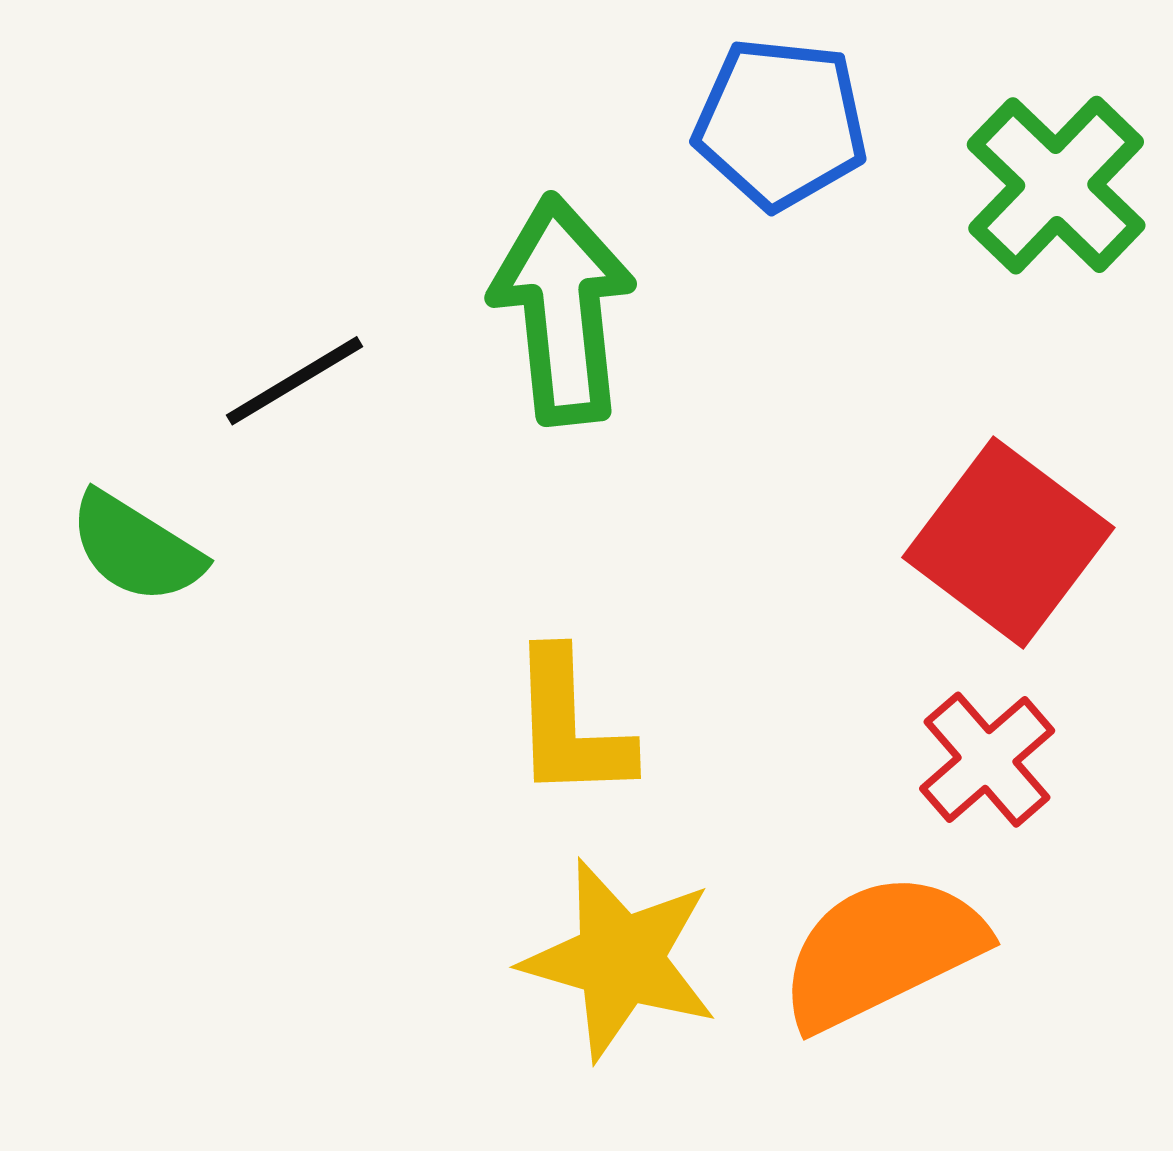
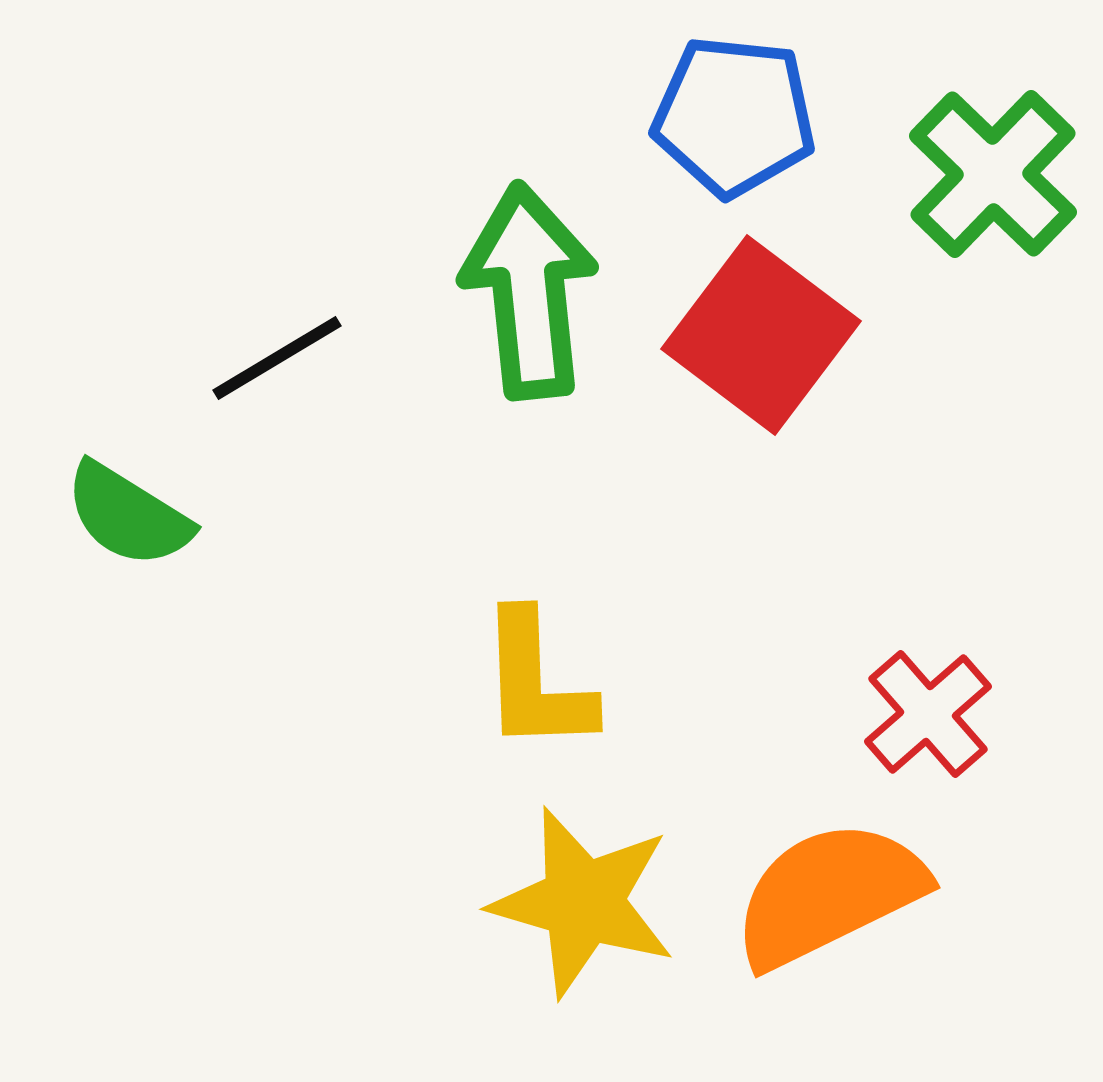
red square: (1008, 543) -> (761, 335), moved

